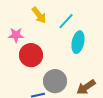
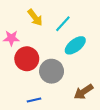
cyan ellipse: (78, 42) -> (75, 45), turned 40
gray circle: (55, 81) -> (52, 71), moved

